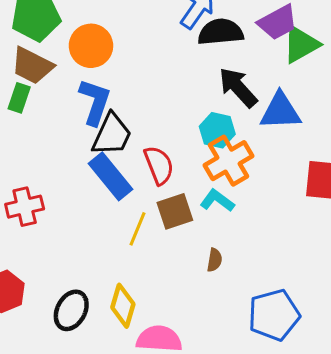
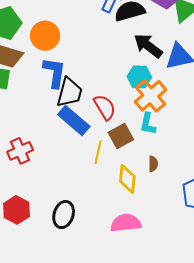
cyan L-shape: (217, 201) -> (148, 124), turned -105
yellow diamond: (123, 306) -> (127, 179), moved

